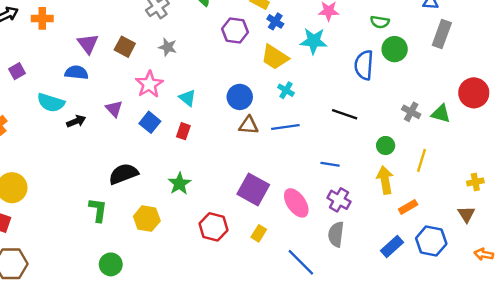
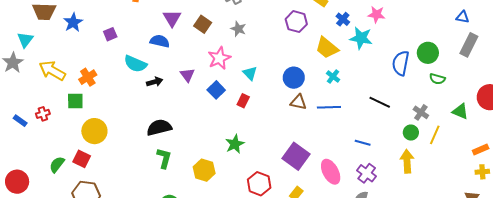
blue cross: (275, 21) -> (343, 19), moved
green semicircle: (380, 22) -> (437, 79), moved
gray cross: (411, 112) -> (421, 112), moved
yellow line: (421, 160) -> (435, 135), moved
black semicircle: (123, 174) -> (159, 127), moved
orange rectangle: (408, 207) -> (481, 150), moved

